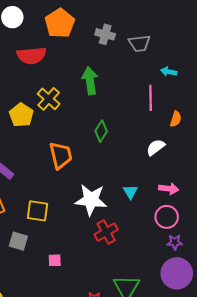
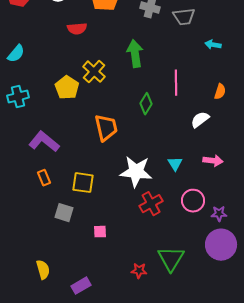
red semicircle: (31, 55) -> (77, 29), size x0.7
pink line: (151, 98) -> (176, 83), moved
pink circle: (167, 217) -> (193, 201), moved

